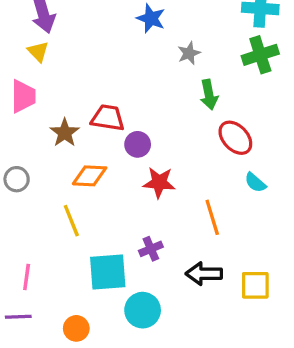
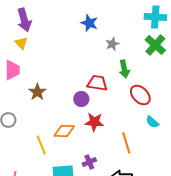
green cross: (260, 55) -> (155, 45), turned -30
red trapezoid: (108, 118) -> (97, 83), moved
orange diamond: (90, 176) -> (64, 131), moved

